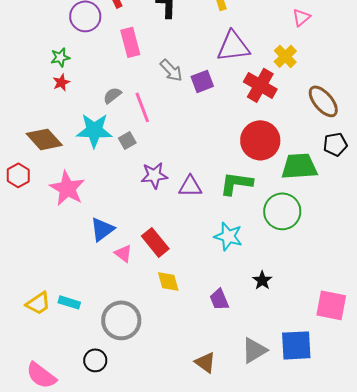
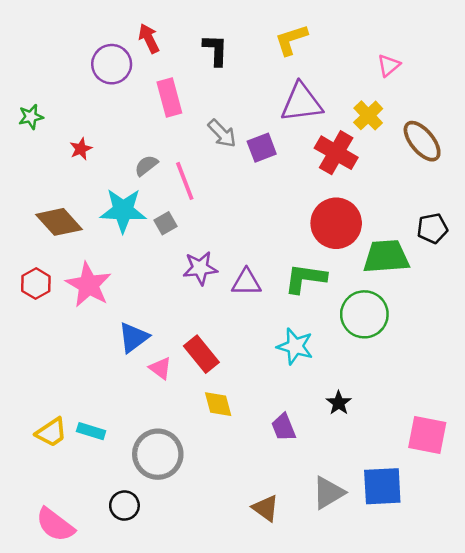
green star: (60, 57) -> (31, 117), moved
brown ellipse: (323, 101) -> (422, 141), moved
red hexagon: (18, 175) -> (36, 284), moved

